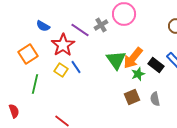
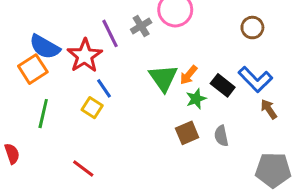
blue semicircle: (43, 26) -> (45, 47), moved, size x1.5
purple line: (80, 30) -> (110, 33), turned 30
orange arrow: (133, 58) -> (189, 75), size x0.6
yellow square: (61, 70) -> (92, 108), moved

